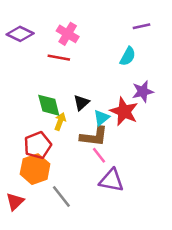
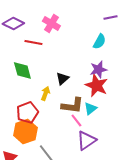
red line: (59, 58) -> (33, 43), moved
purple star: (143, 91) -> (98, 70), moved
green diamond: (49, 105) -> (22, 71), moved
cyan triangle: (101, 118) -> (90, 109), moved
purple triangle: (111, 180) -> (86, 141), turned -45

